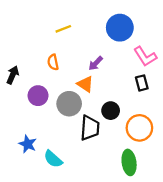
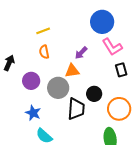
yellow line: (63, 29) -> (43, 31), moved
pink L-shape: (145, 56) -> (112, 47), moved
orange triangle: (85, 84) -> (72, 71), turned -42
blue star: (28, 144) -> (33, 113), moved

